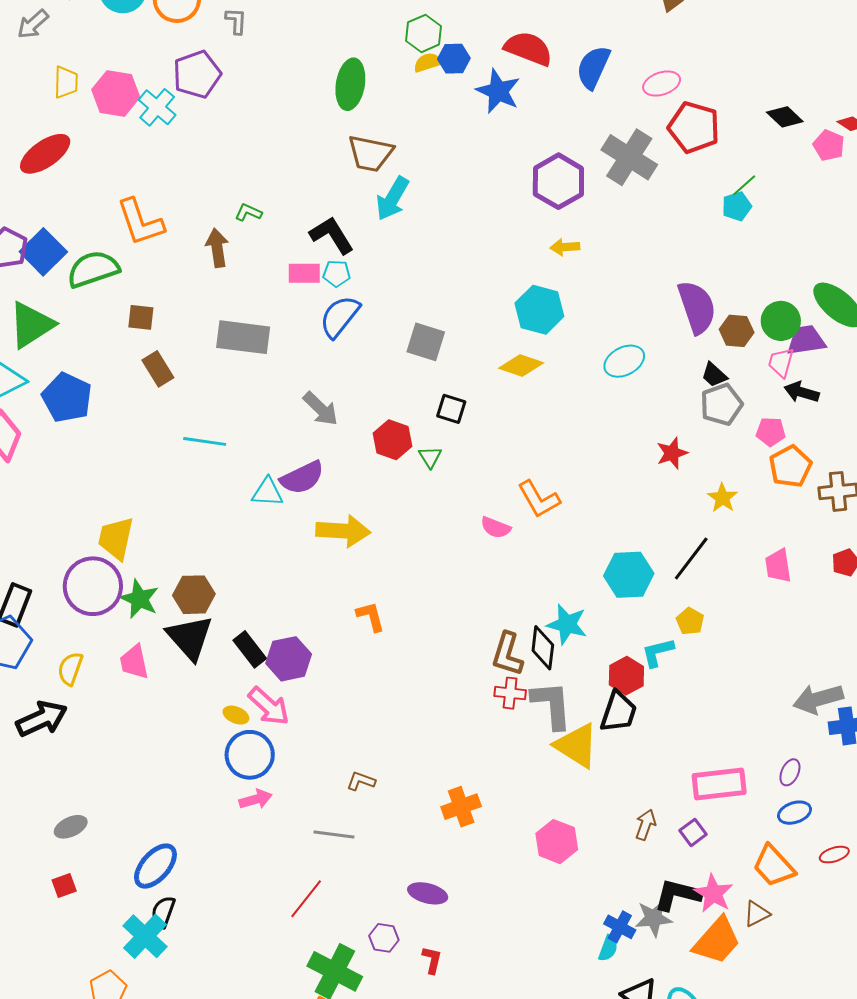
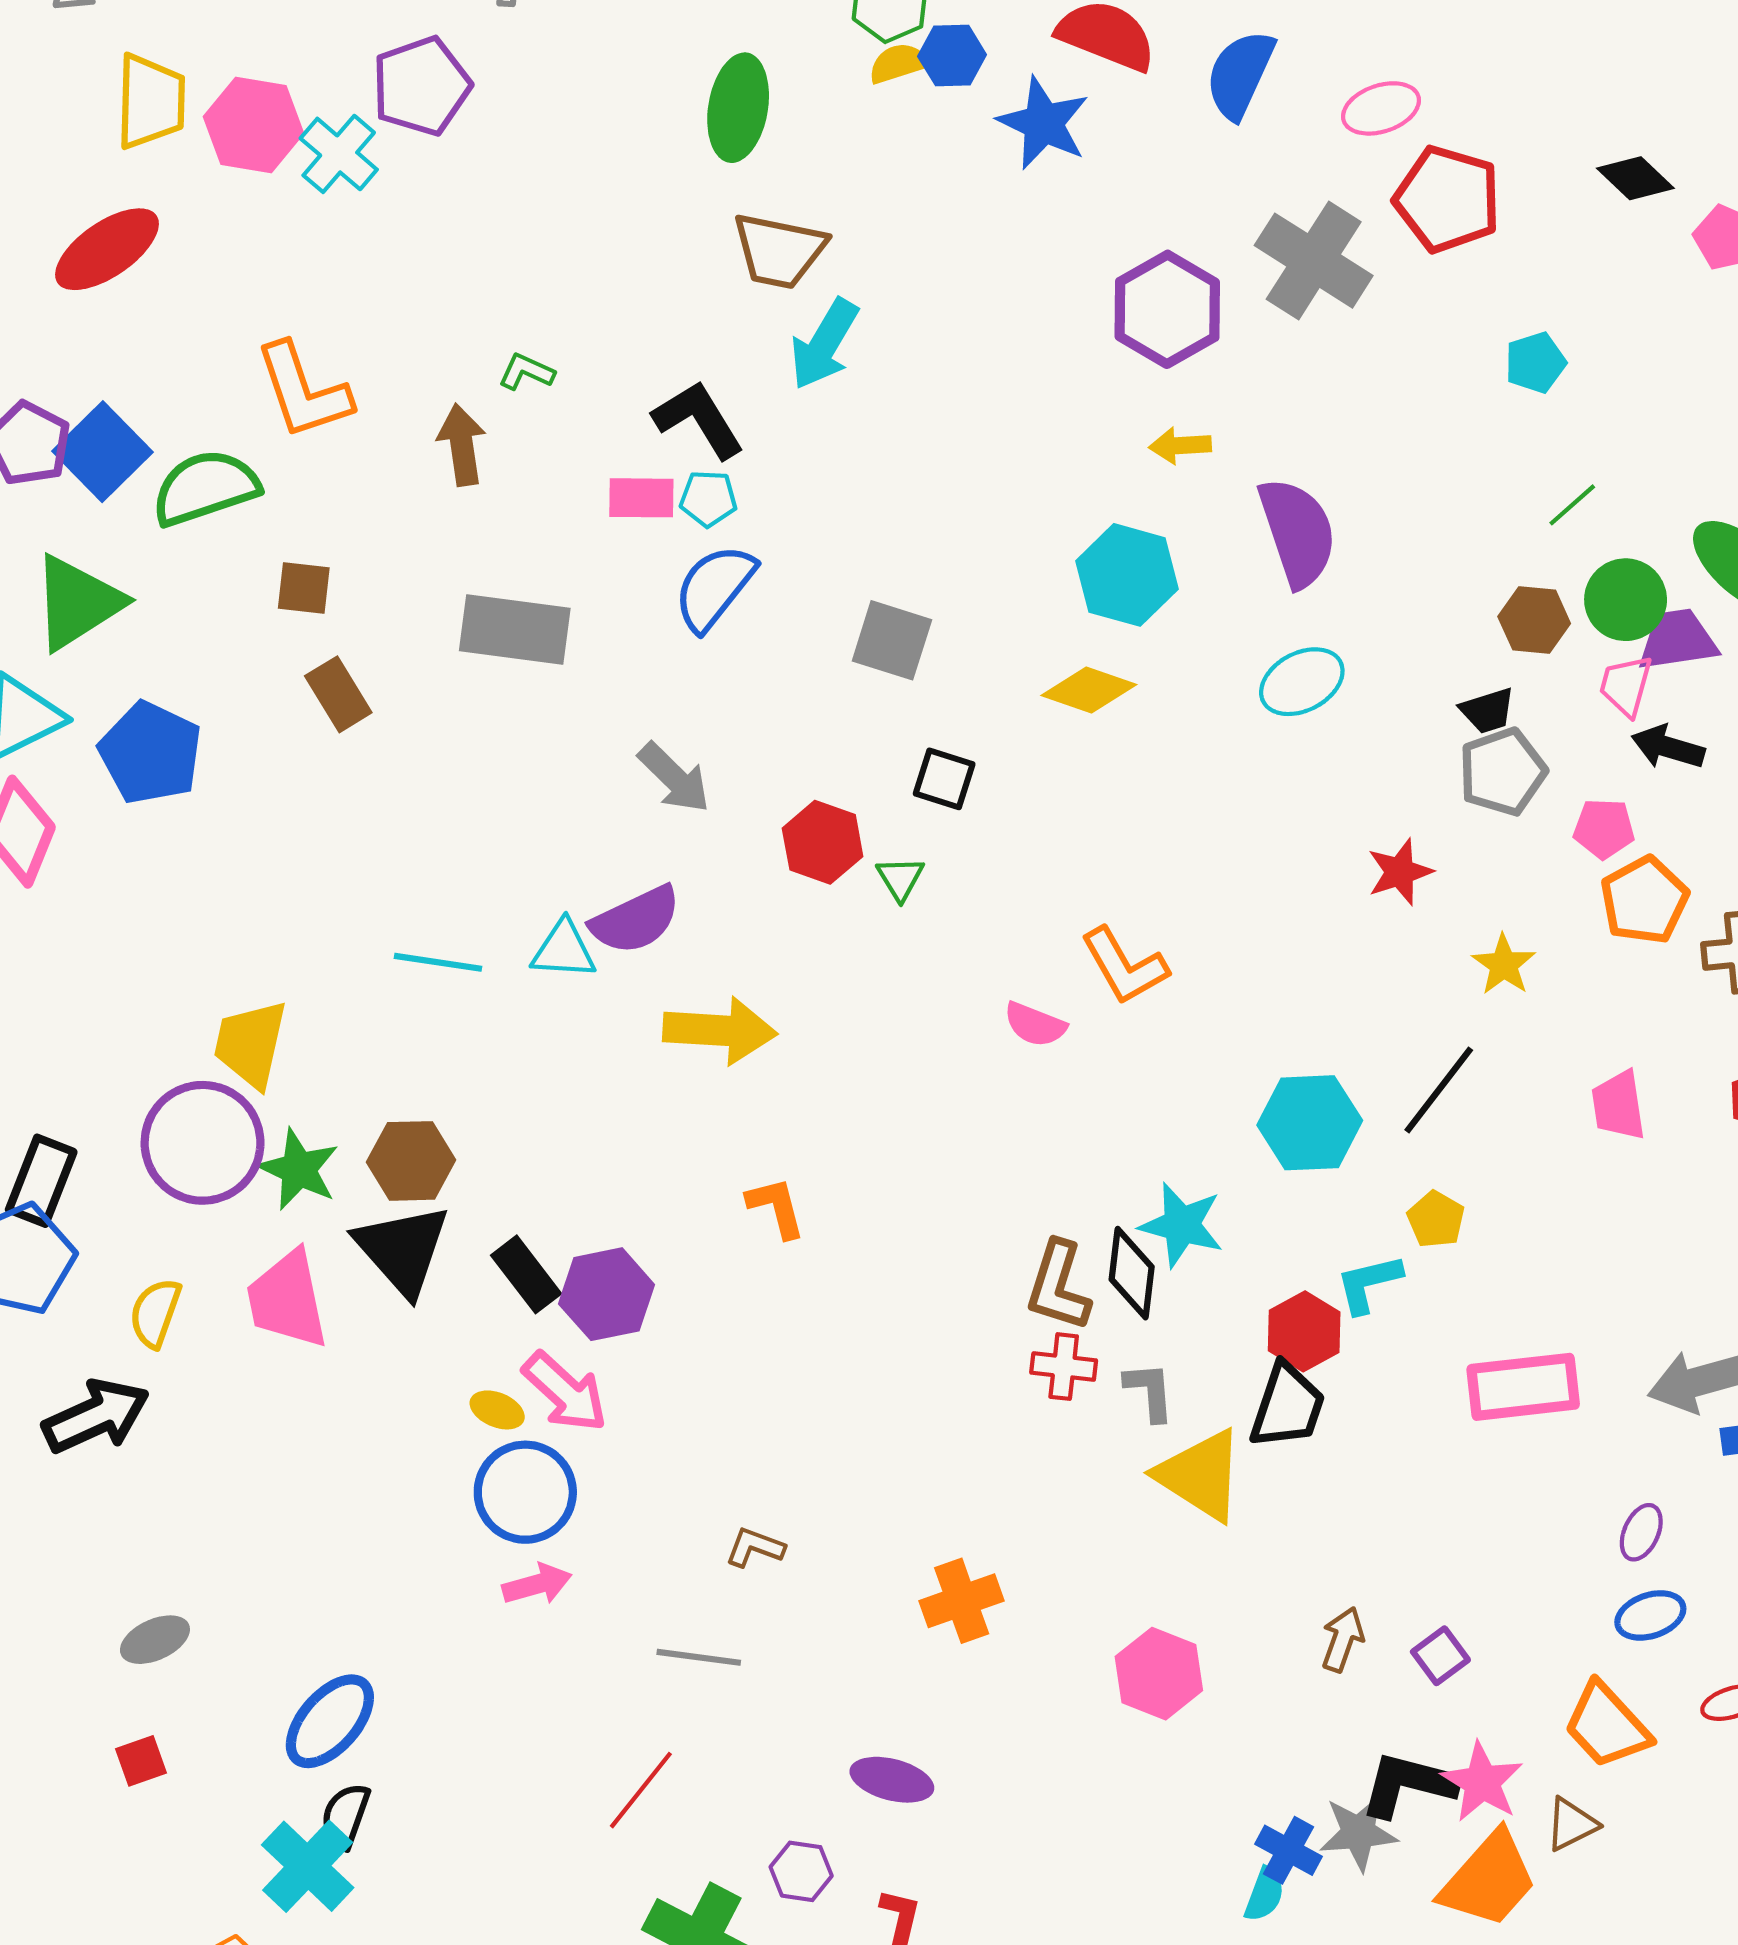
yellow trapezoid: (66, 82) -> (151, 102), size x1.4
green line: (744, 185) -> (1572, 505), moved
purple semicircle: (697, 307) -> (1298, 532), moved
black trapezoid: (714, 375) -> (1488, 711), turned -60
cyan line: (205, 441) -> (438, 962), moved
pink trapezoid: (134, 662) -> (287, 1299), size x1.4
gray L-shape: (552, 705) -> (1150, 1391), size x0.6
pink rectangle: (719, 784) -> (1523, 1387), moved

